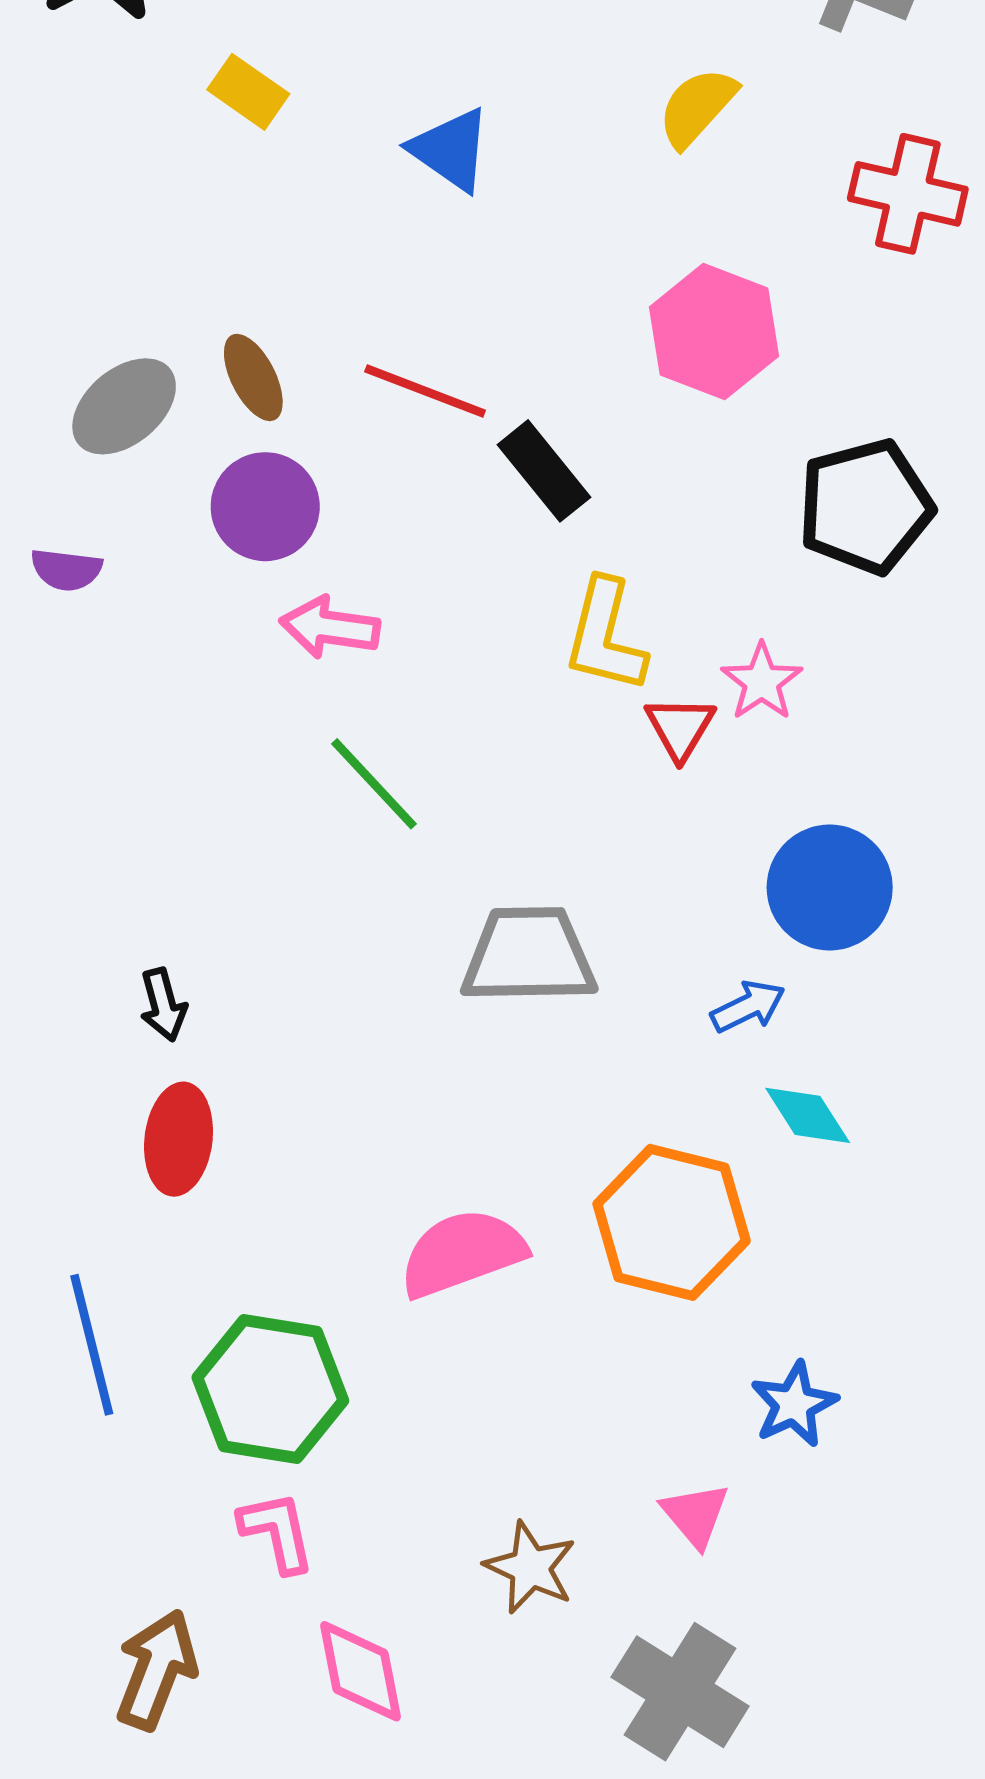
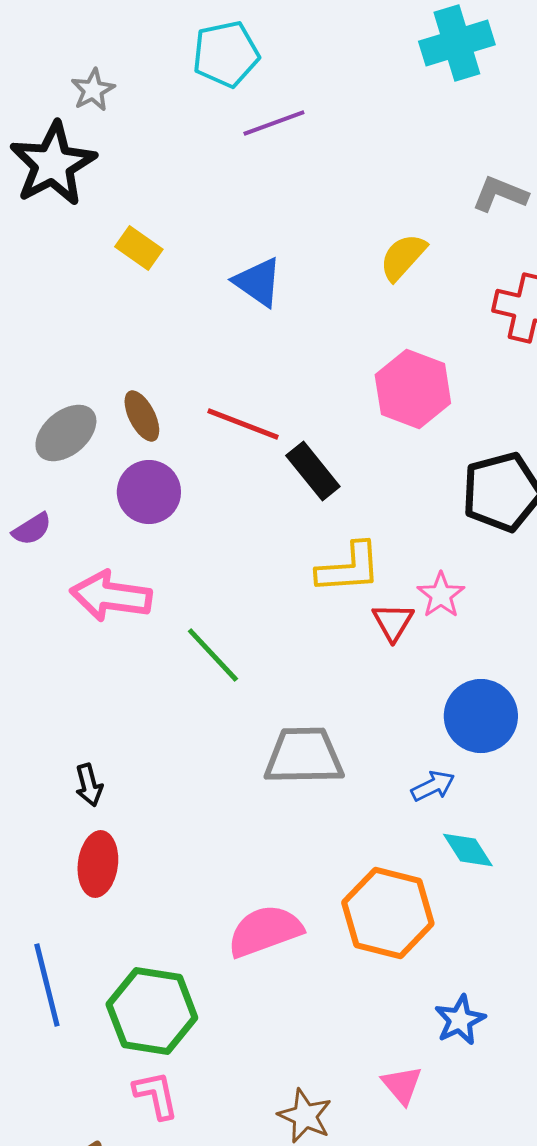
purple semicircle: (66, 570) -> (32, 529), turned -39
pink arrow: (330, 627) -> (111, 596), moved, size x1.4
yellow L-shape: (605, 636) -> (349, 568), turned -108

